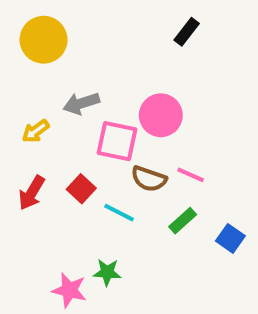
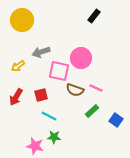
red square: (81, 189) -> (41, 95), turned 32
cyan line: (119, 213) -> (49, 116), moved

